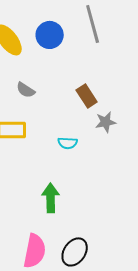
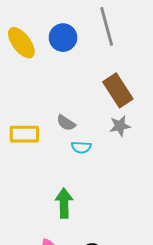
gray semicircle: (26, 90) -> (66, 123), moved
brown rectangle: (87, 96) -> (118, 90), moved, size x1.4

